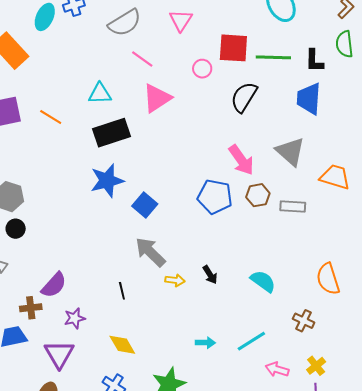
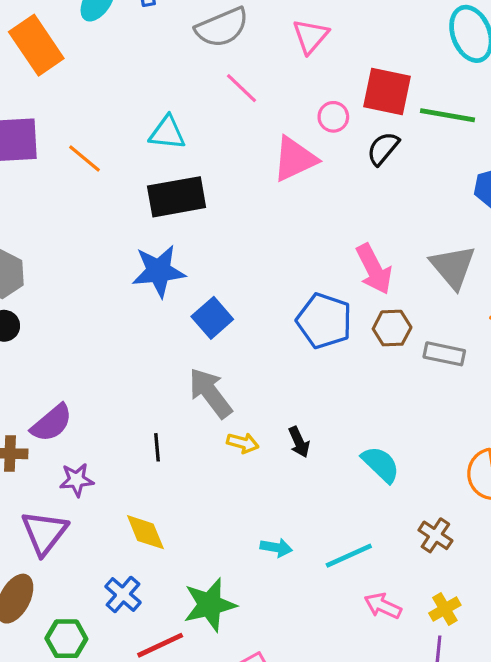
black semicircle: (244, 97) -> (383, 149), moved, size x0.7
pink triangle: (157, 98) -> (295, 159), moved

